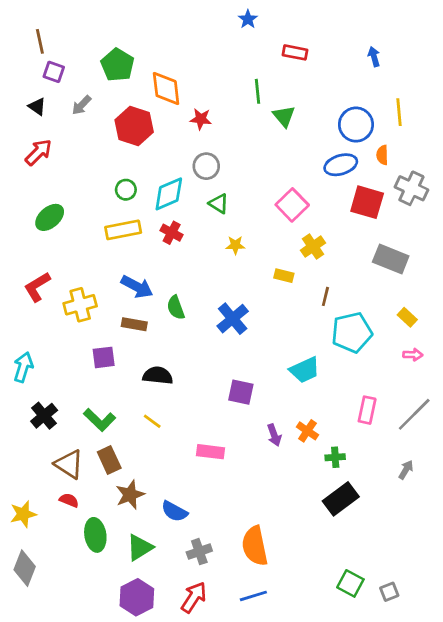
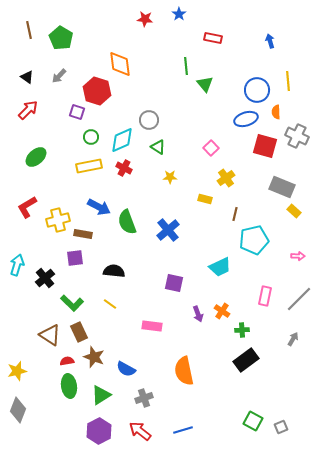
green pentagon: (118, 65) -> (61, 38), moved
purple square: (54, 72) -> (77, 112), moved
red star: (201, 119) -> (145, 19), moved
pink square: (292, 205) -> (211, 148), size x0.7
green semicircle: (176, 308) -> (127, 222), size x1.4
yellow rectangle: (407, 317) -> (294, 211), moved
brown rectangle: (134, 324) -> (83, 234), moved
black cross: (44, 416) -> (45, 278), moved
brown star: (130, 495) -> (94, 357), turned -30
red semicircle: (69, 500) -> (67, 361), moved, turned -32
orange semicircle: (255, 546) -> (184, 371), moved
red arrow: (194, 597) -> (140, 431), turned -85

